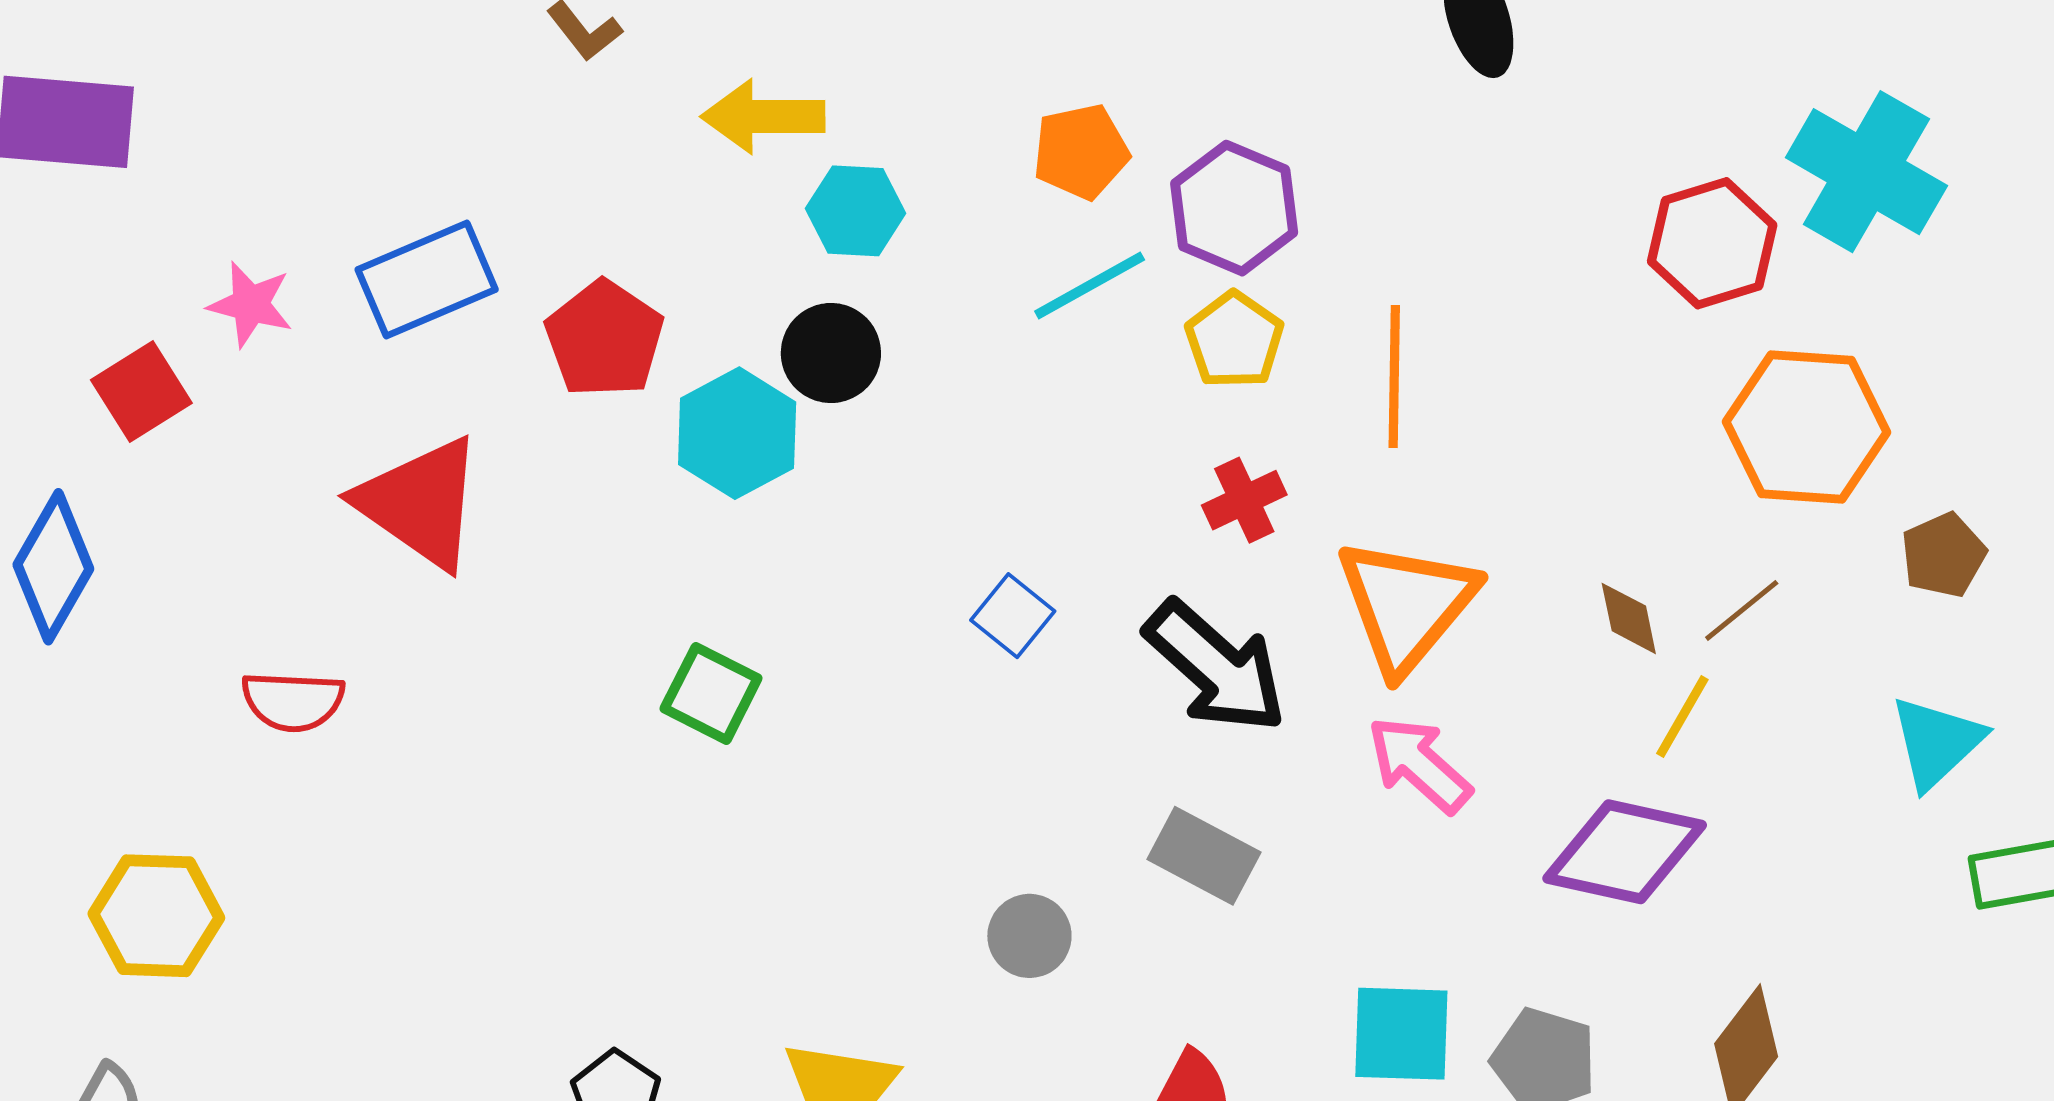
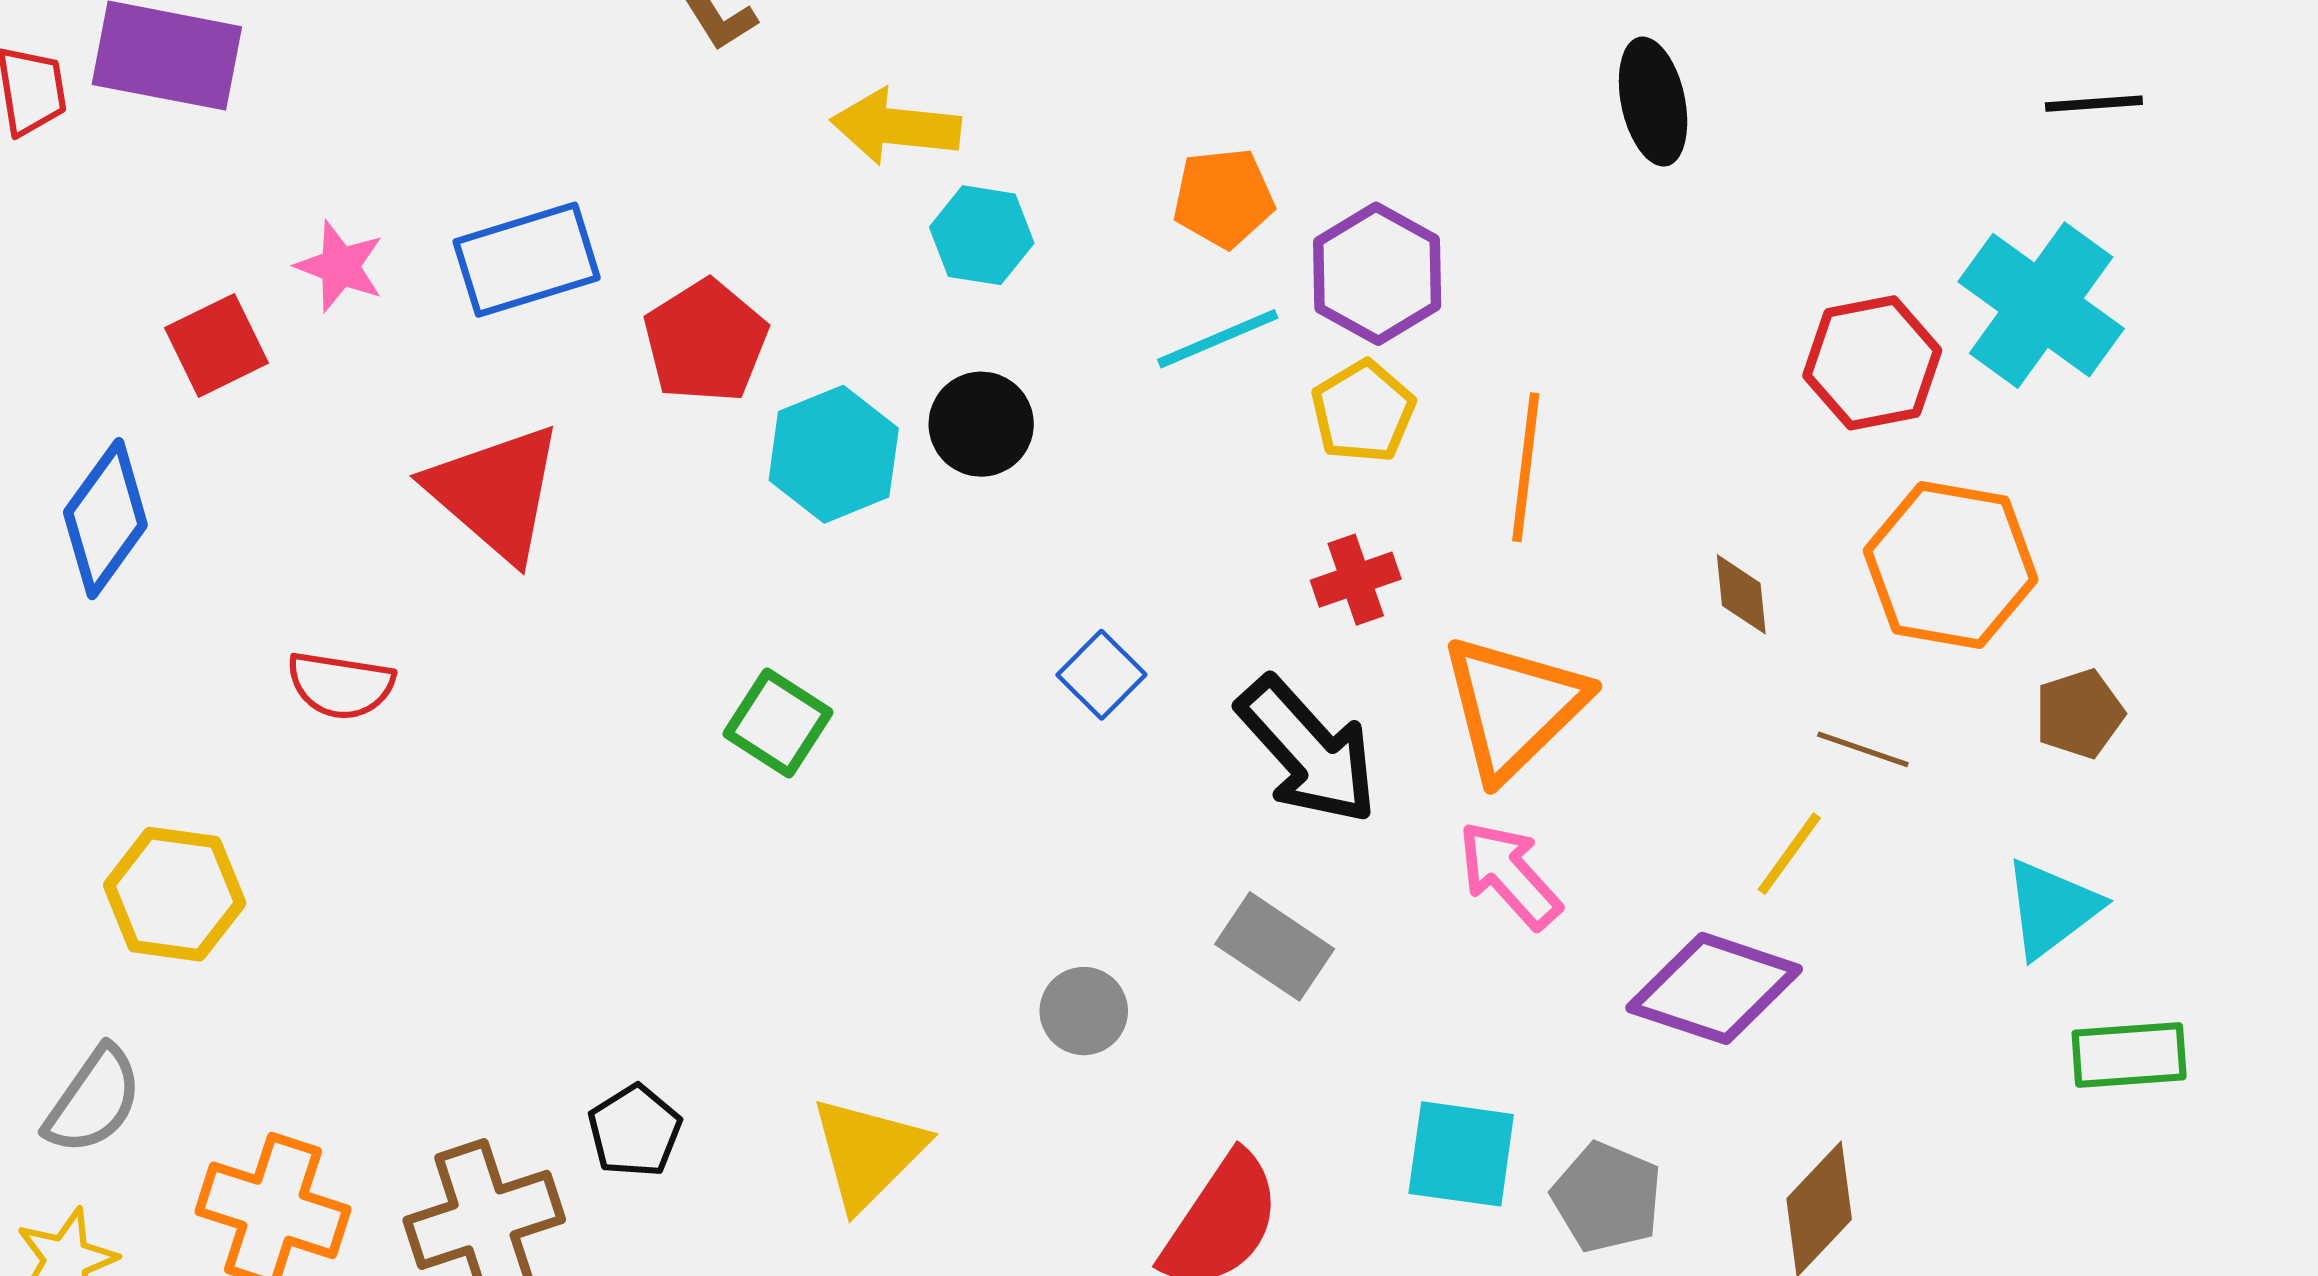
black circle: (831, 353) -> (981, 424), moved
brown line: (1742, 610) -> (1863, 749), turned 52
brown diamond: (1629, 618) -> (1741, 594), moved

